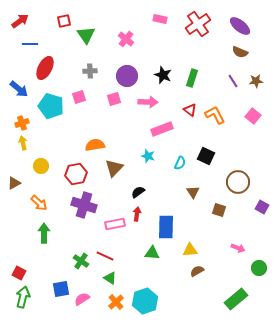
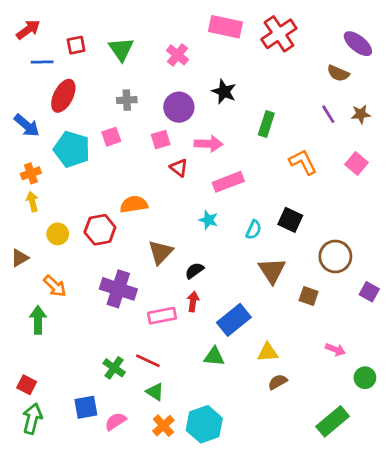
pink rectangle: (160, 19) -> (225, 27), size x1.6
red square: (64, 21) -> (76, 45), moved
purple ellipse: (240, 26) -> (358, 44), moved
black star: (163, 75) -> (224, 92), moved
green rectangle: (192, 78) -> (266, 124), moved
red triangle: (190, 110) -> (179, 168), moved
brown triangle: (114, 168) -> (161, 252), moved
red hexagon: (76, 174) -> (100, 230), moved
brown triangle: (193, 192) -> (272, 271), size x1.5
blue rectangle: (166, 227) -> (234, 320), turned 50
green arrow: (44, 233) -> (38, 320), moved

